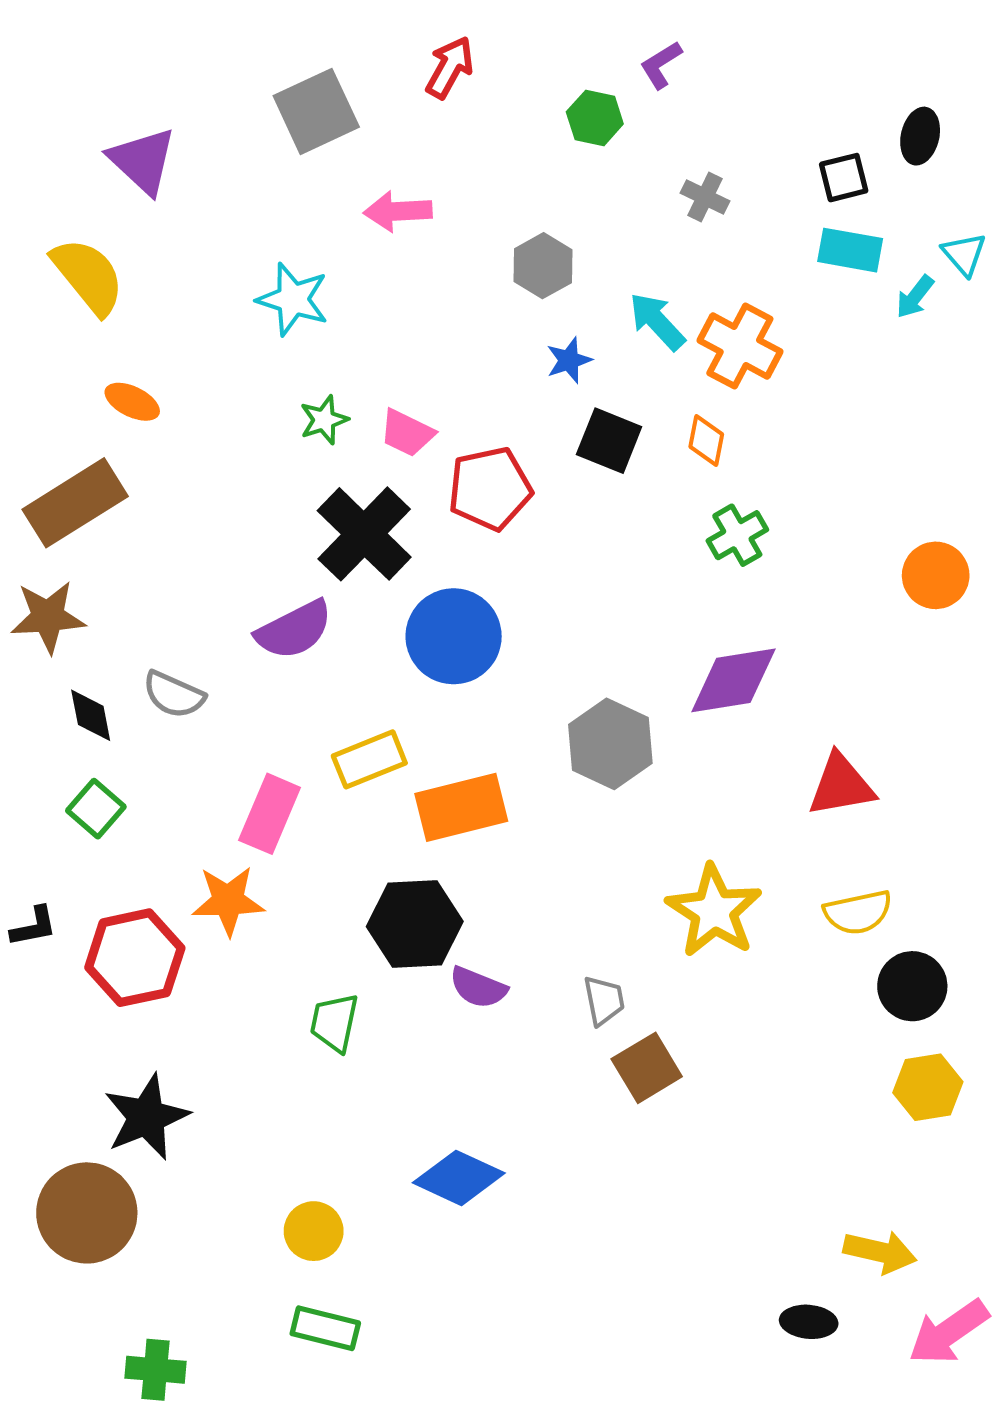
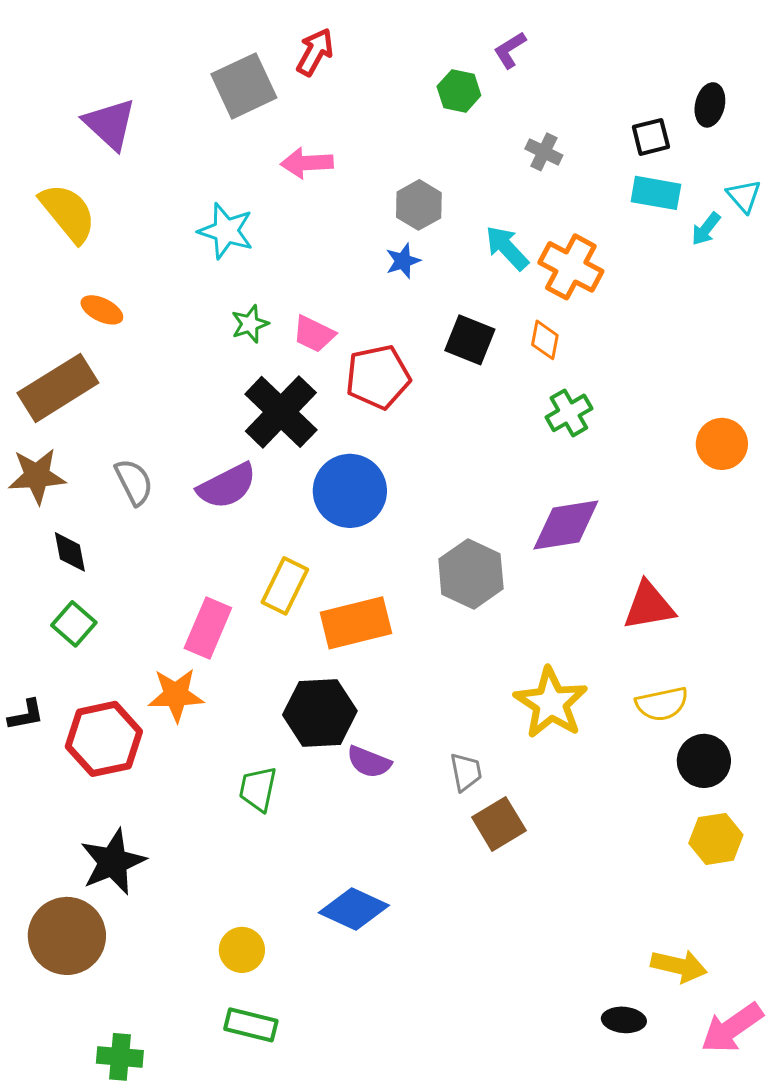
red arrow: (450, 67) -> (315, 52), moved
blue star: (569, 360) -> (403, 261), moved
gray semicircle: (174, 695) -> (134, 482), moved, turned -141
yellow rectangle: (369, 759) -> (285, 586), turned -42

